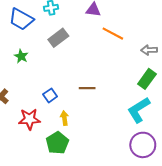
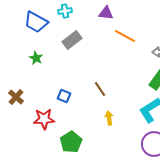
brown line: (87, 88) -> (100, 89), turned 56
blue square: (50, 95) -> (64, 96), turned -32
yellow arrow: (64, 118) -> (109, 118), moved

